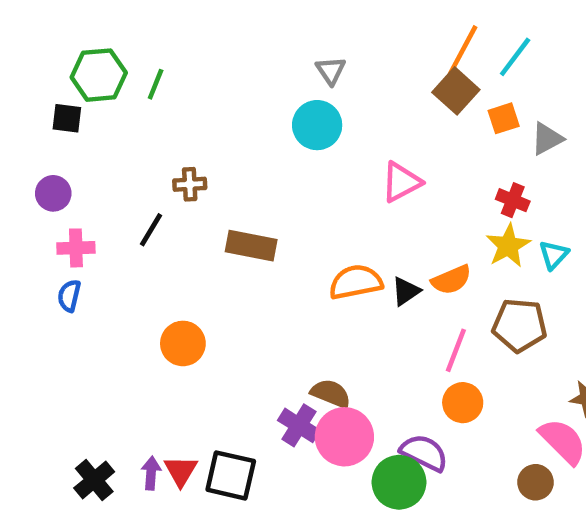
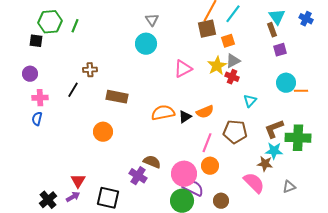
brown square: (456, 91) -> (207, 29), turned 36
gray triangle: (547, 139) -> (233, 61), moved
yellow star: (508, 246) -> (217, 66), moved
orange circle: (183, 343) -> (103, 132), moved
pink circle: (344, 437) -> (184, 174), moved
red triangle: (181, 471) -> (78, 181), moved
purple arrow: (151, 473) -> (73, 197), turned 56
brown circle: (535, 482) -> (221, 201), moved

